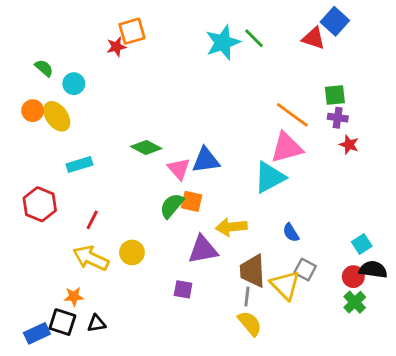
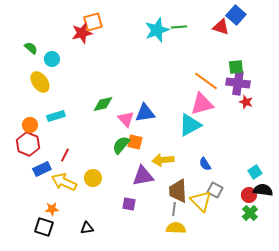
green line: (254, 38) -> (179, 27), turned -49
red star: (116, 47) -> (82, 33), size x1.5
orange circle: (33, 111) -> (30, 125), moved
purple cross: (338, 118) -> (238, 83), size x1.6
green diamond: (146, 147) -> (103, 104), turned -40
black triangle: (96, 323) -> (87, 228), moved
yellow semicircle: (250, 323) -> (176, 228), turned -48
blue rectangle: (37, 333) -> (42, 169), moved

